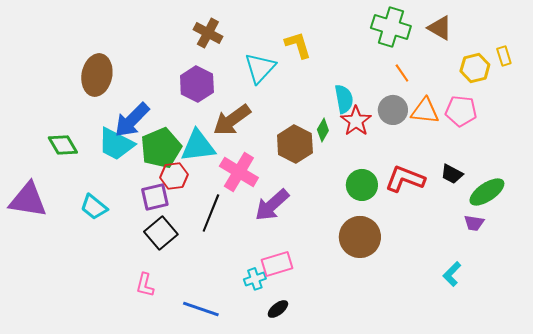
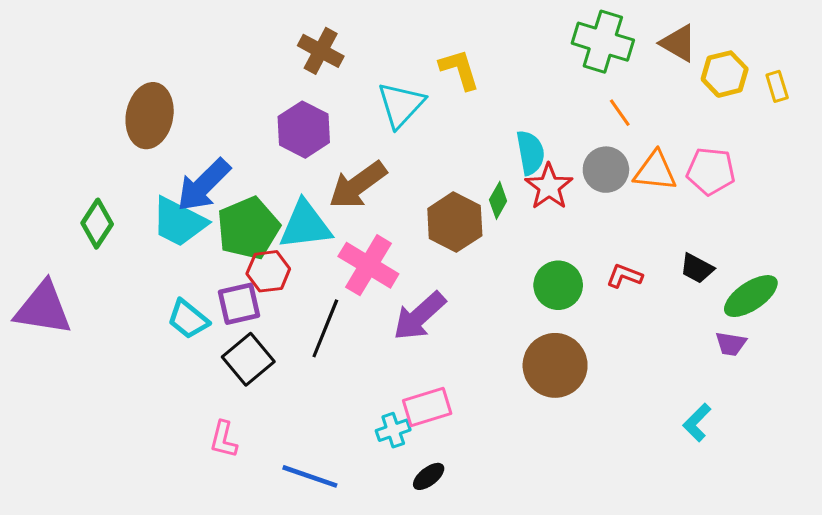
yellow hexagon: (475, 68) -> (725, 74), moved
green diamond: (63, 145) -> (97, 224), turned 64
red L-shape: (405, 179) -> (624, 276), size x0.6
cyan trapezoid: (94, 207) -> (188, 319), moved

